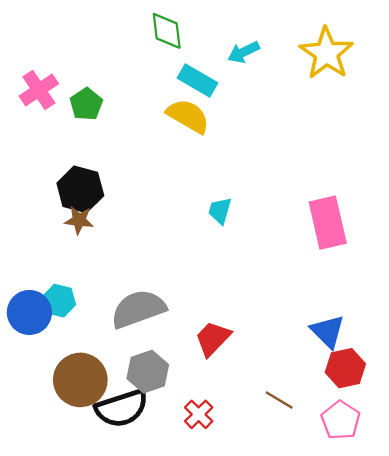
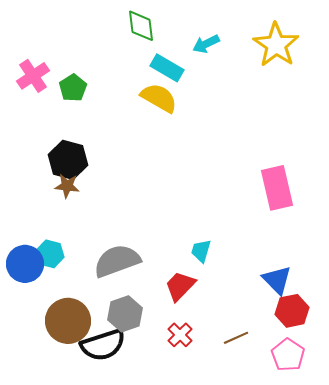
cyan trapezoid: (220, 211) -> (201, 251), moved
brown line: (279, 400) -> (236, 338), turned -55
red cross: (199, 414) -> (180, 335), moved

